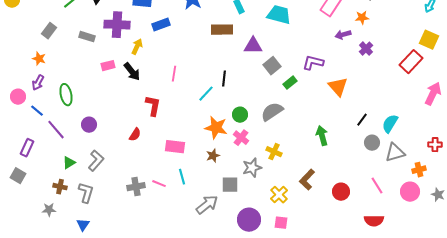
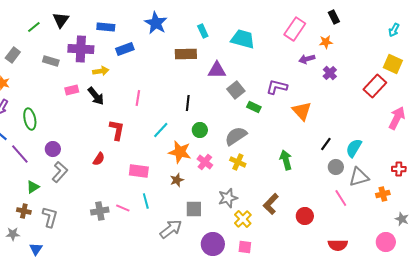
yellow arrow: (137, 47) -> (101, 71), turned 56
green rectangle: (290, 83) -> (254, 107), turned 64
cyan line: (206, 94) -> (161, 130), moved
green circle: (240, 115) -> (200, 130), moved
yellow cross: (274, 152) -> (238, 162), moved
gray L-shape: (96, 161) -> (60, 172), moved
gray star: (252, 168) -> (228, 198), moved
pink line: (377, 186) -> (341, 198), moved
pink circle: (410, 192) -> (386, 242), moved
blue triangle: (83, 225) -> (36, 249), moved

